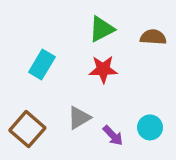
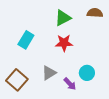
brown semicircle: (153, 37) -> (95, 13), moved
cyan circle: (150, 127) -> (87, 73), moved

